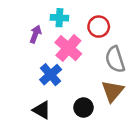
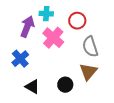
purple arrow: (35, 34) -> (27, 27), size x1.5
blue cross: (51, 75) -> (20, 59), moved

